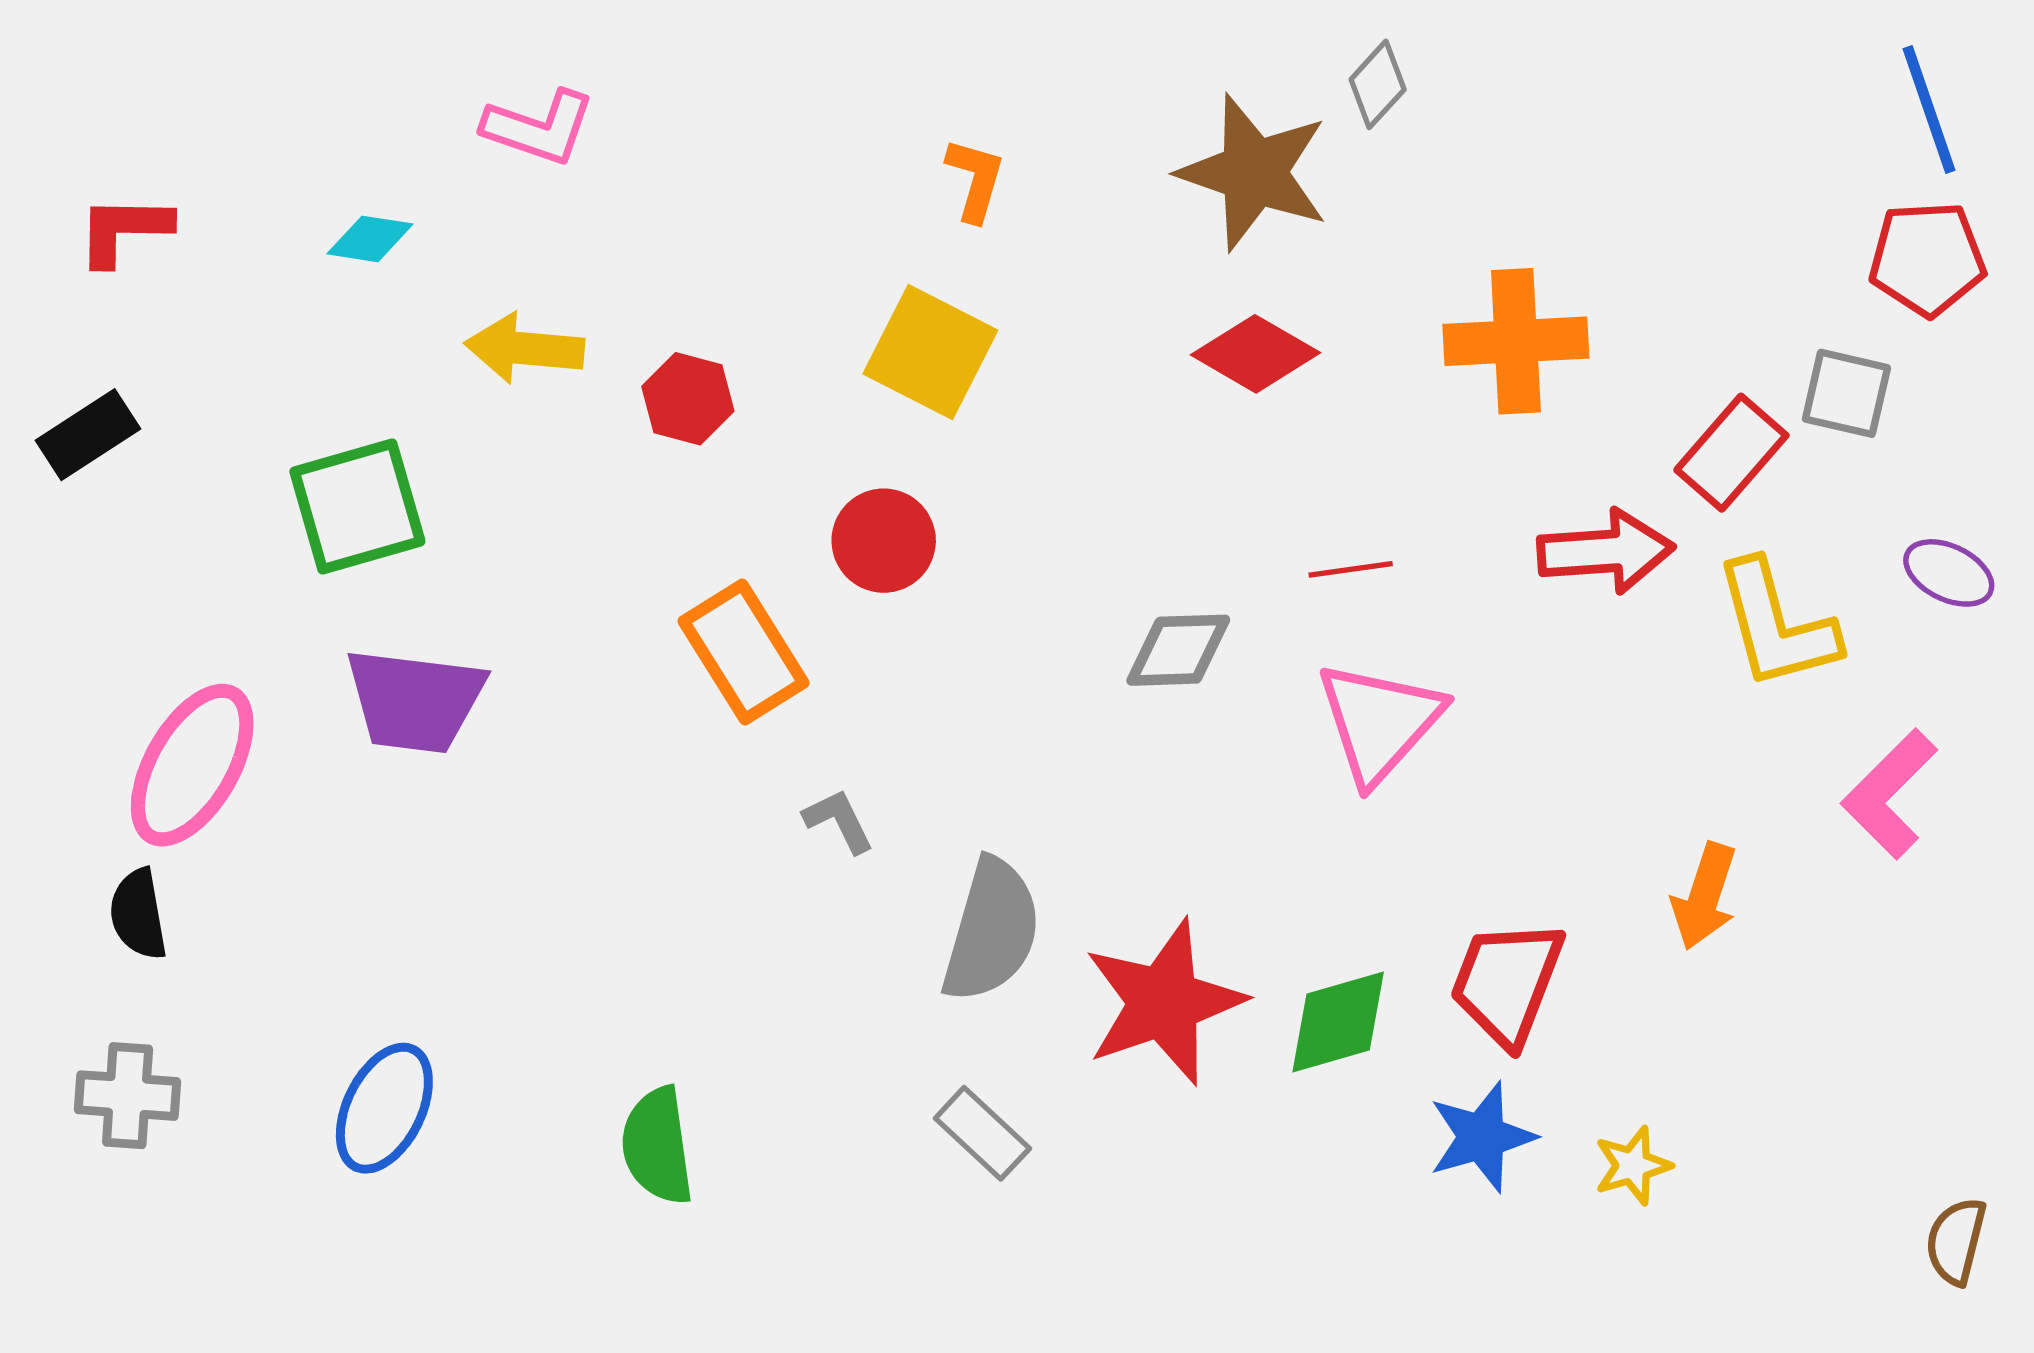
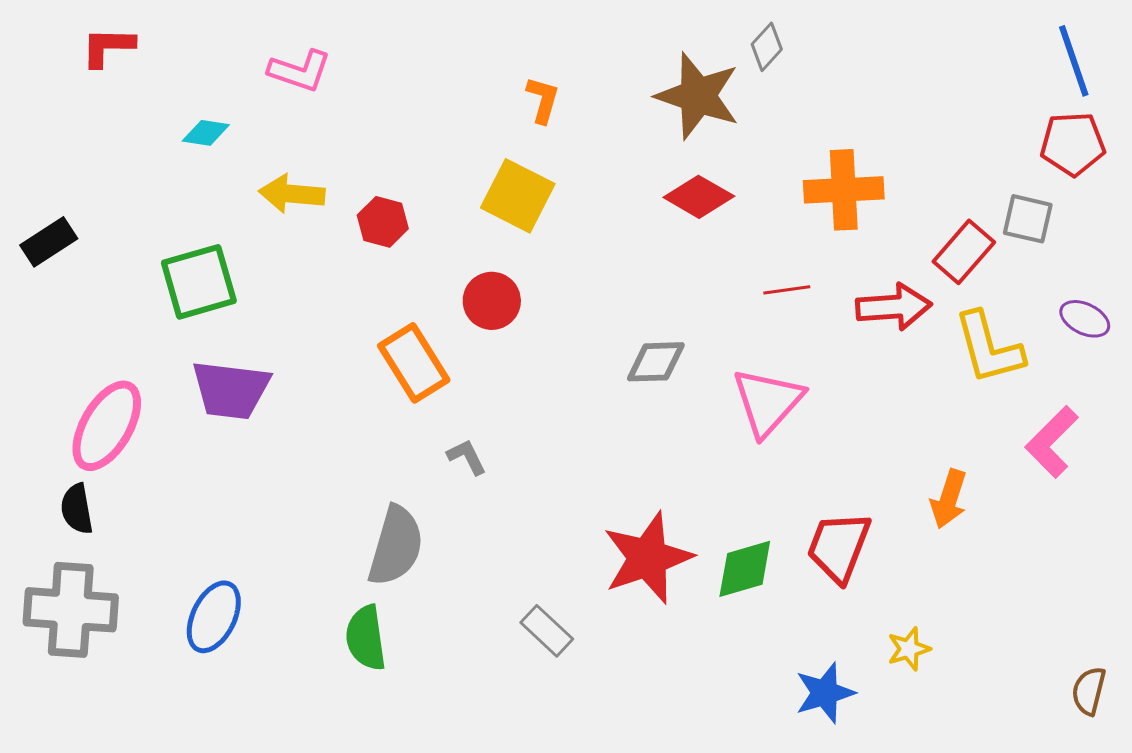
red L-shape: (124, 230) -> (108, 47), moved
red line: (1351, 569) -> (787, 290), moved
gray semicircle: (991, 930) -> (396, 546), moved
gray cross: (128, 1096) -> (71, 610), size x1.6
blue star: (1482, 1137) -> (825, 693), moved

